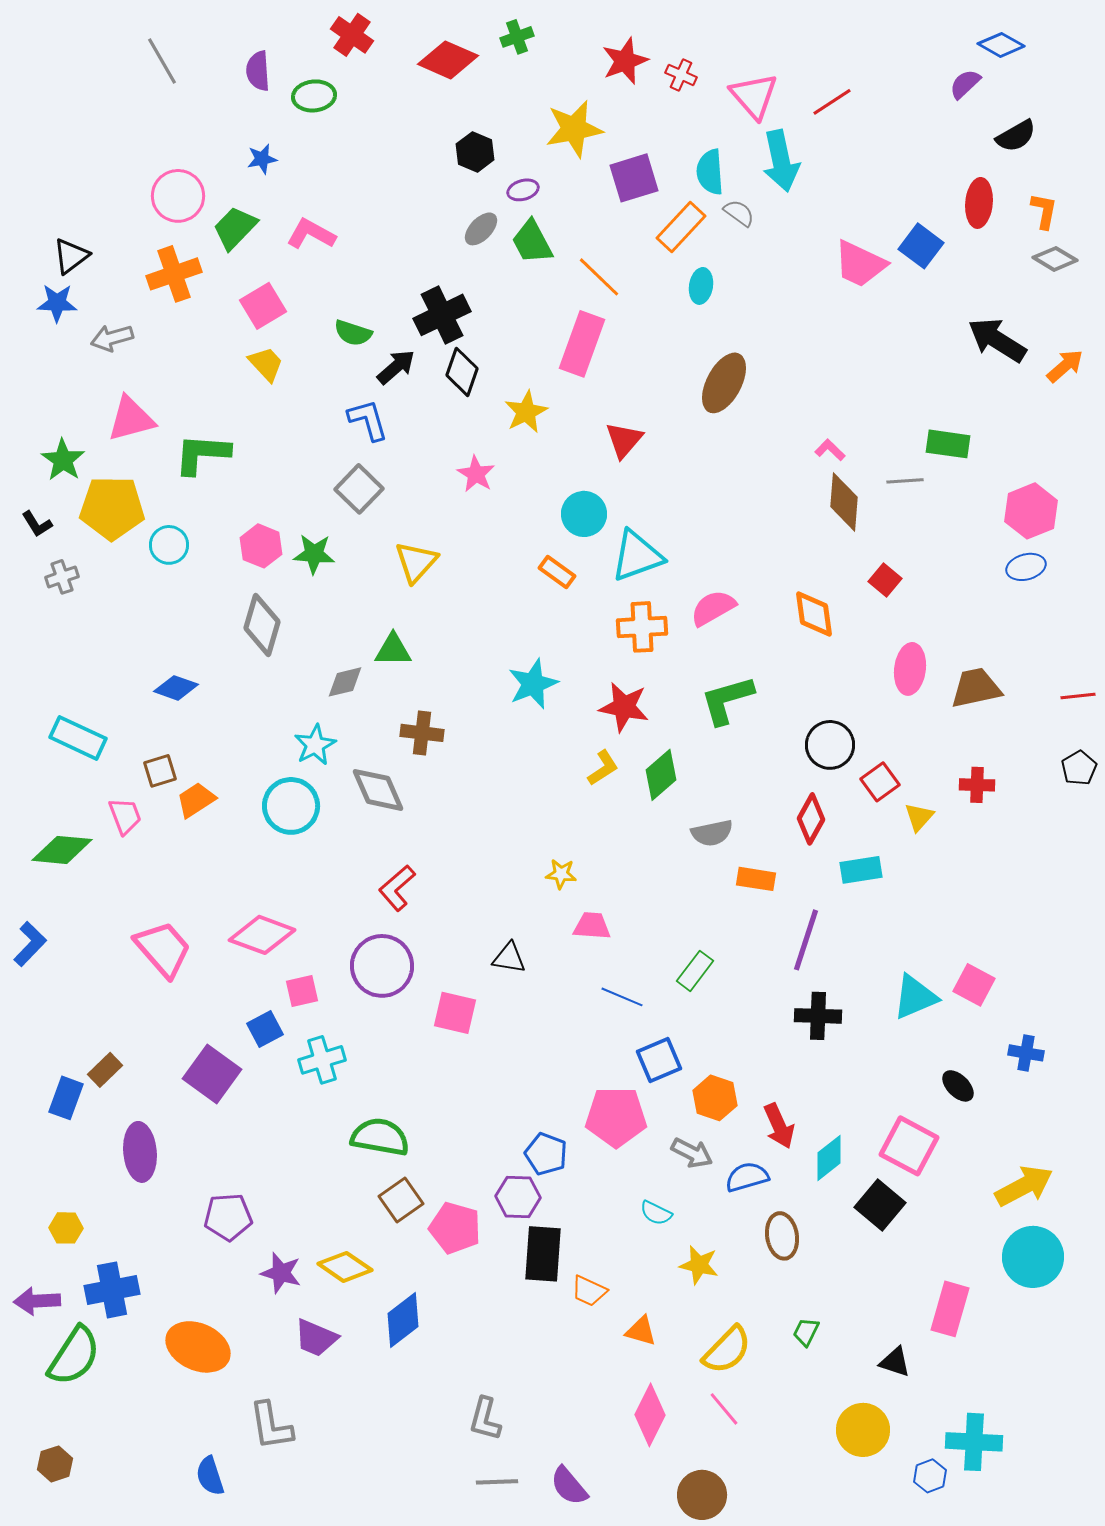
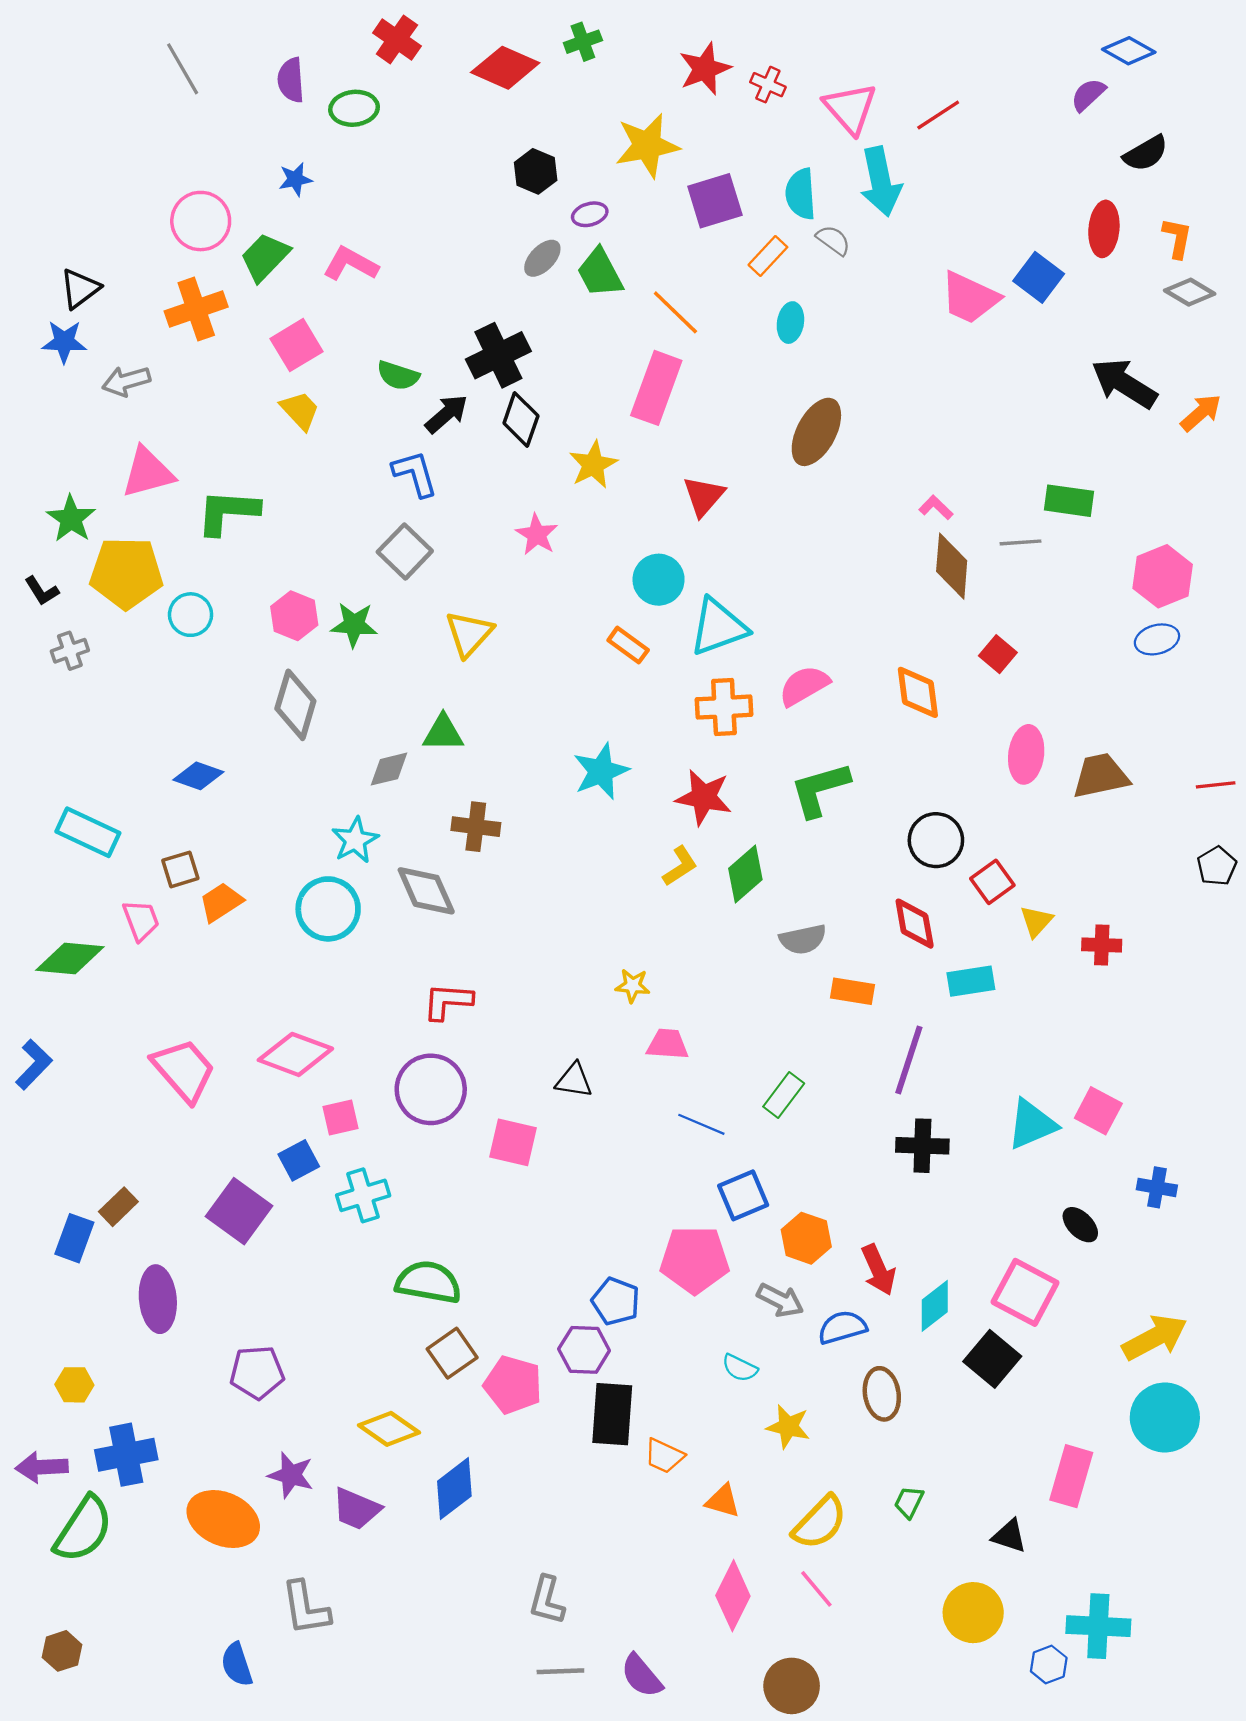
orange rectangle: (681, 227) -> (768, 256), size x0.7
red cross: (977, 785) -> (1102, 945), moved
red diamond: (811, 819) -> (915, 924), turned -39
red L-shape: (397, 888) -> (448, 1001), turned 45
purple star: (281, 1273) -> (291, 1475), moved

